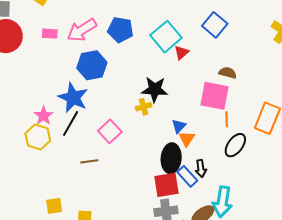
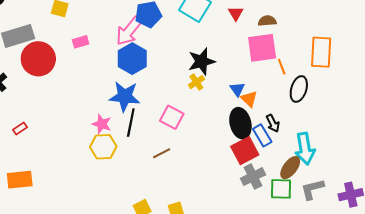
pink arrow: (82, 30) -> (129, 31), moved
red triangle: (181, 52) -> (236, 13), moved
blue rectangle: (187, 176) -> (262, 135), turned 30

